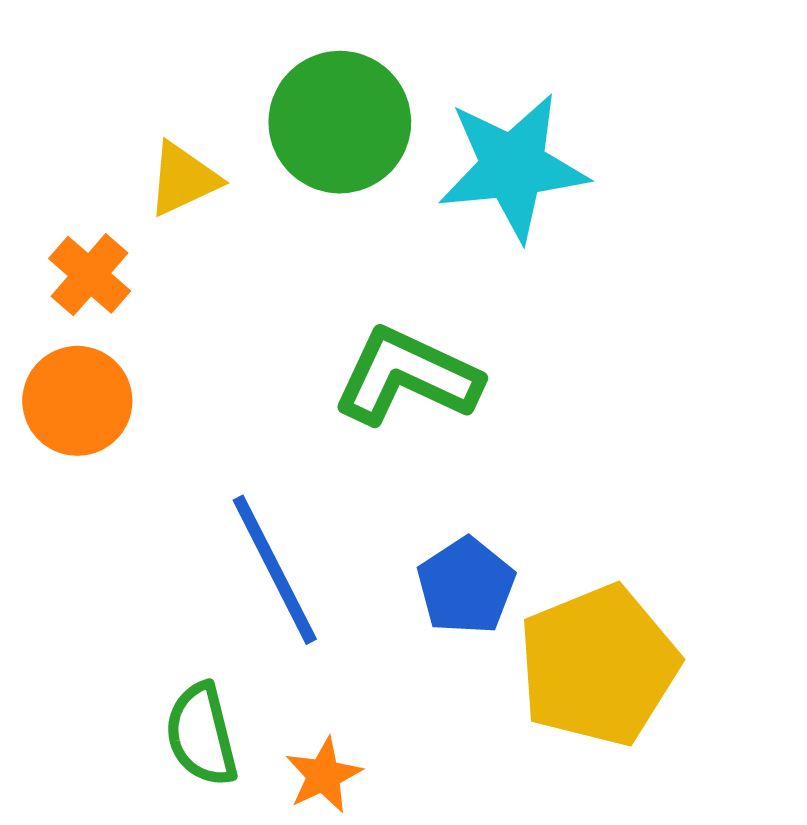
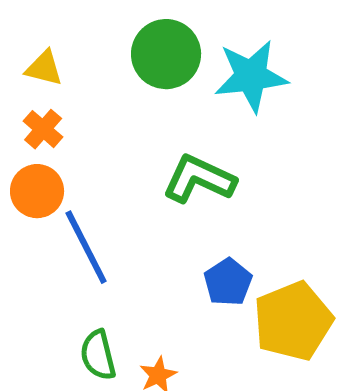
yellow triangle: (183, 179) -> (44, 68), moved, turned 39
blue line: (275, 570) -> (86, 247), moved

